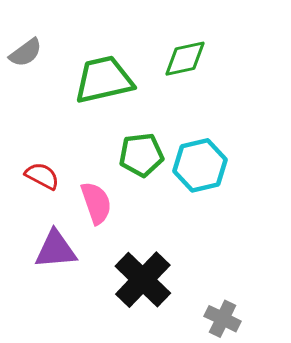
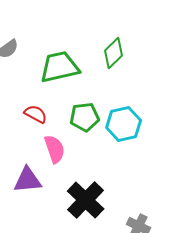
green diamond: (185, 59) -> (114, 53), turned -32
red semicircle: (42, 176) -> (36, 114), moved

